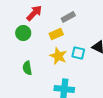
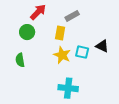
yellow rectangle: (56, 34) -> (60, 33), turned -56
green semicircle: (27, 68) -> (20, 60), moved

